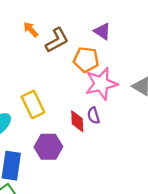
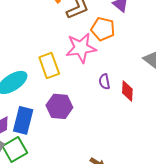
pink star: (101, 84) -> (81, 48), moved
red diamond: (77, 121) -> (127, 91), moved

